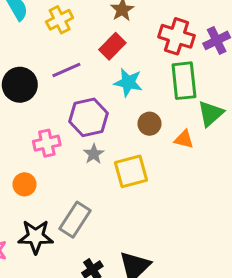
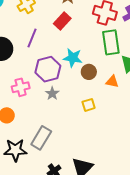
purple line: (66, 70) -> (32, 38), turned -42
cyan star: (128, 82) -> (73, 58), moved
yellow square: (131, 171) -> (89, 105), moved, size x0.6

